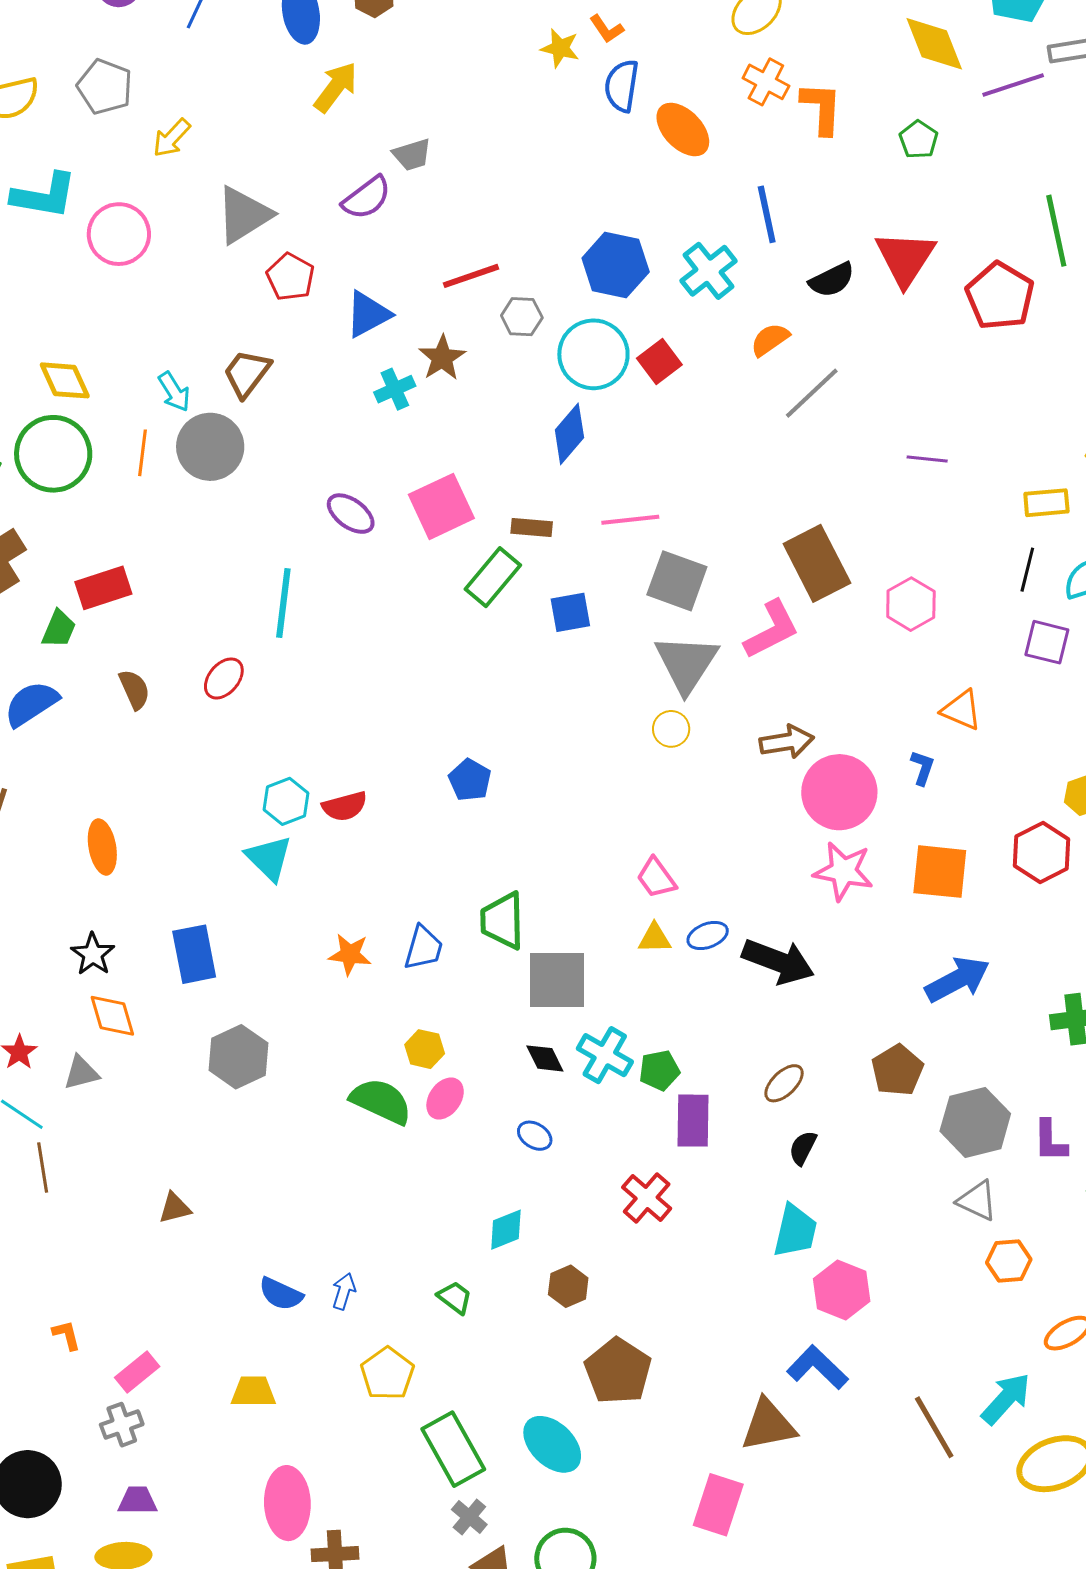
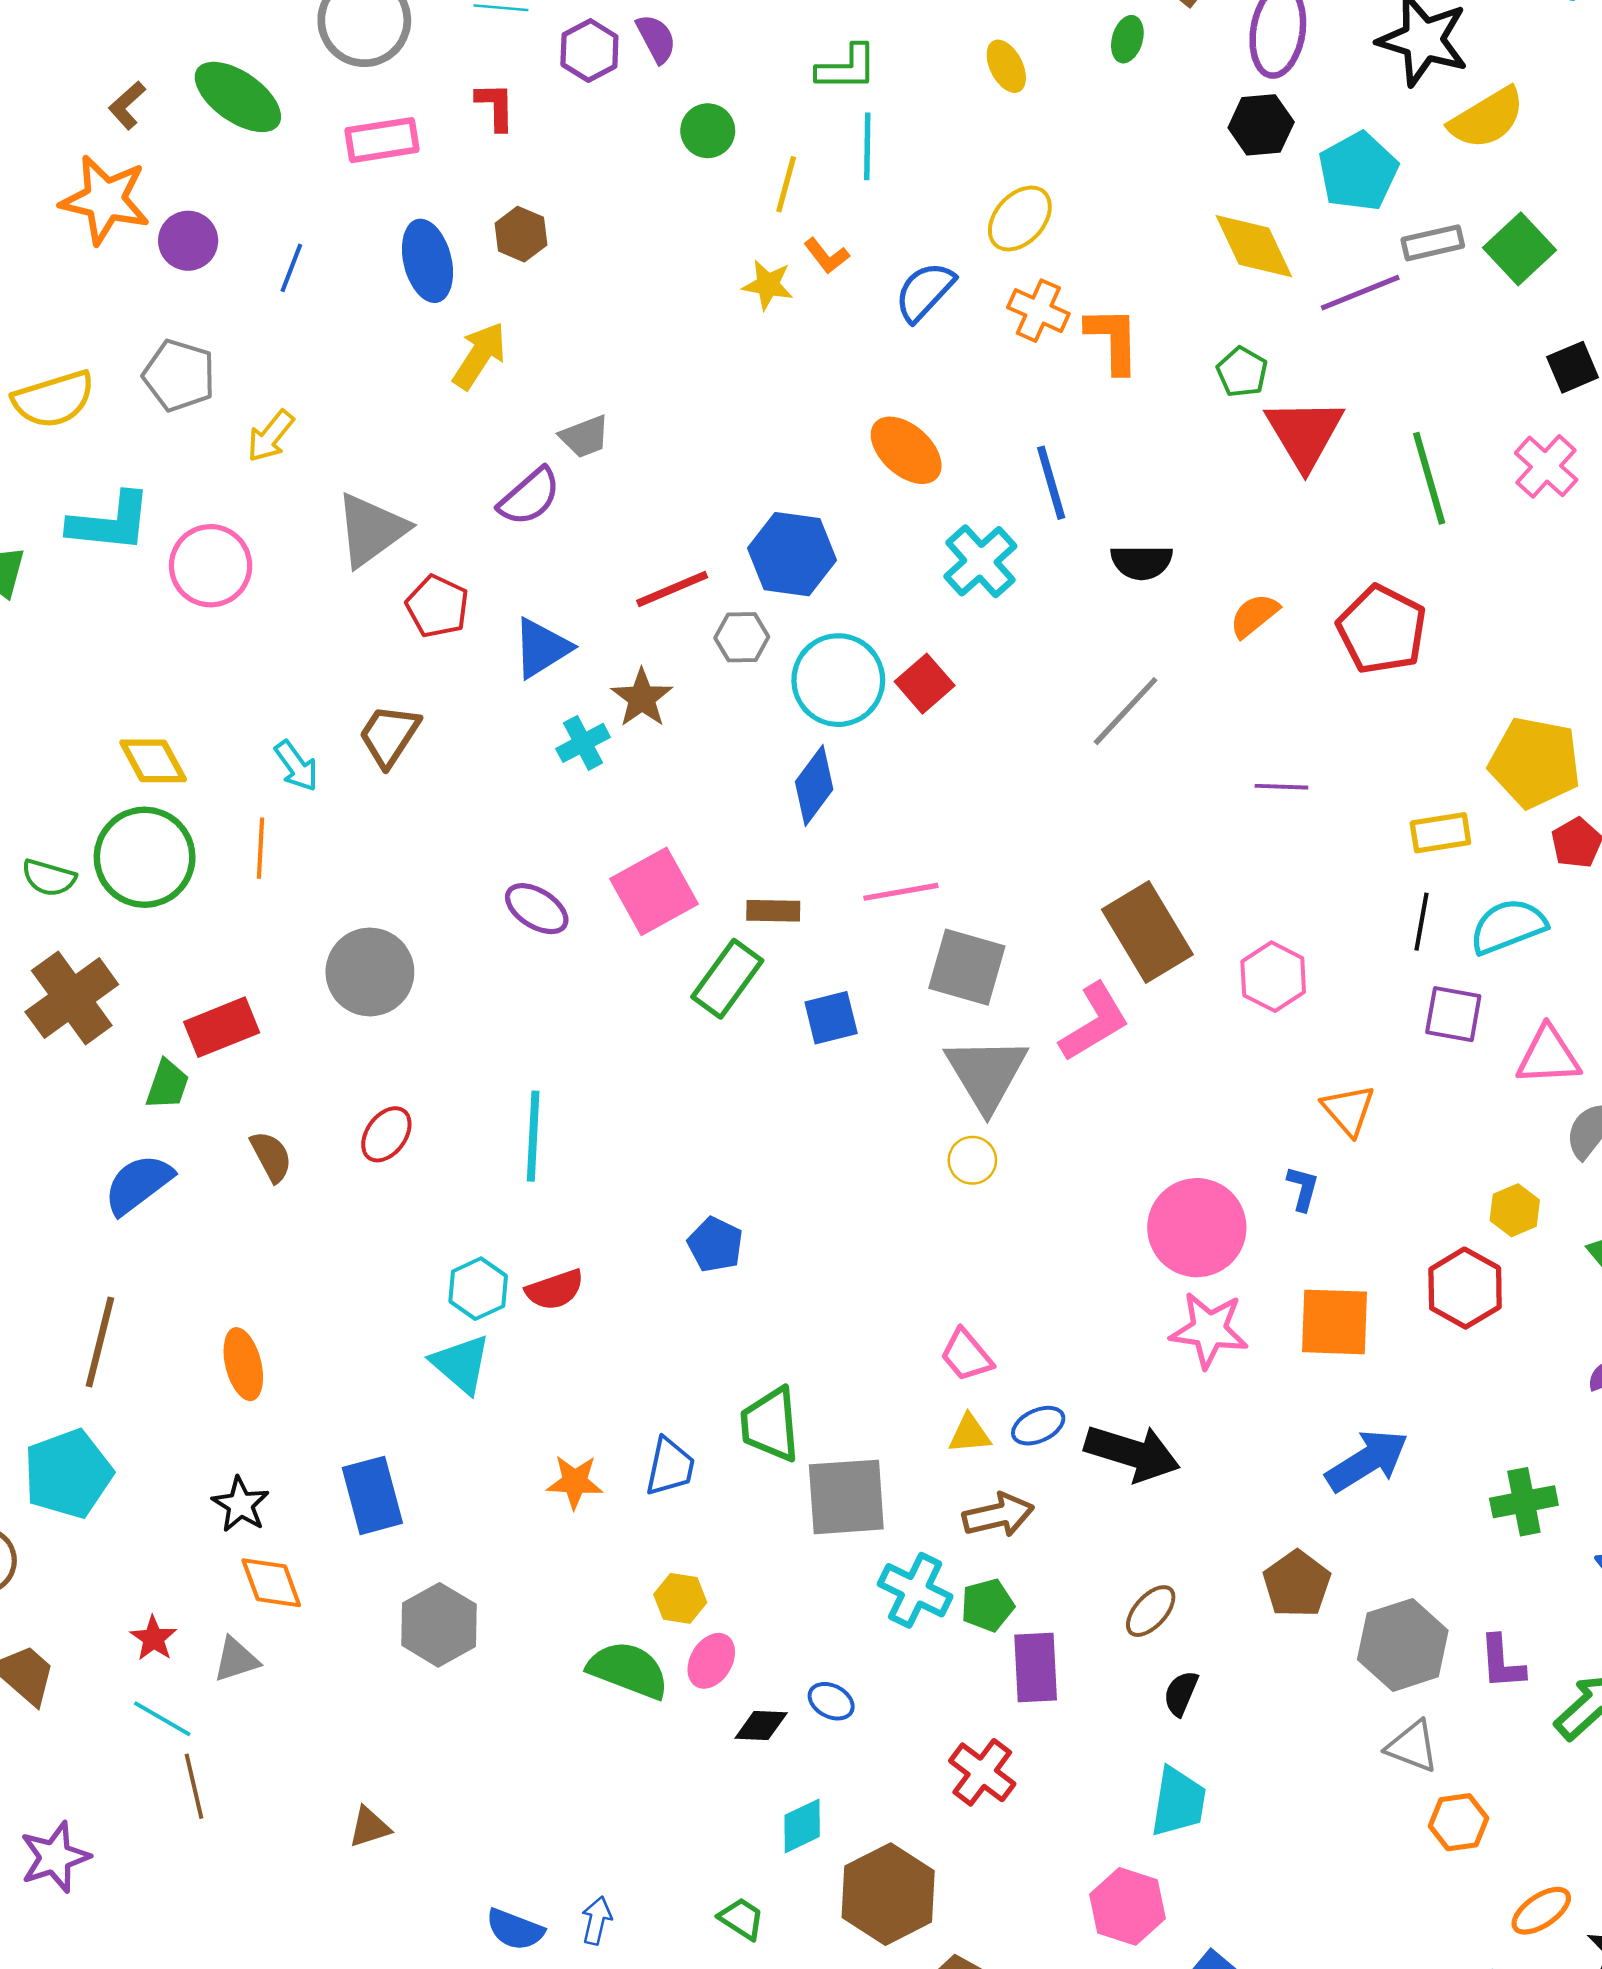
blue semicircle: (622, 86) -> (925, 292), moved, turned 38
orange ellipse: (683, 130) -> (906, 450), moved
red triangle: (905, 258) -> (1305, 433), moved
blue hexagon: (616, 265) -> (792, 554), moved
black semicircle: (832, 280) -> (1142, 562), turned 30
red pentagon: (1000, 296) -> (1382, 630), moved
orange semicircle: (770, 340) -> (1254, 616), moved
gray circle: (210, 447) -> (370, 972), moved
cyan line: (283, 603) -> (533, 1136), moved
orange triangle: (962, 710) -> (1348, 1110), turned 30
brown arrow: (787, 742) -> (998, 1515), moved
black diamond: (545, 1058) -> (761, 1726), moved, turned -57
brown hexagon: (568, 1286) -> (888, 1894), size x1.8
pink hexagon: (842, 1290) -> (1128, 1906), moved

